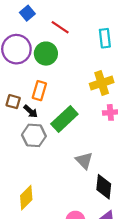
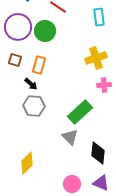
brown square: (13, 102) -> (15, 60), moved
green rectangle: (64, 119) -> (80, 112), moved
gray triangle: (84, 161) -> (70, 137), moved

